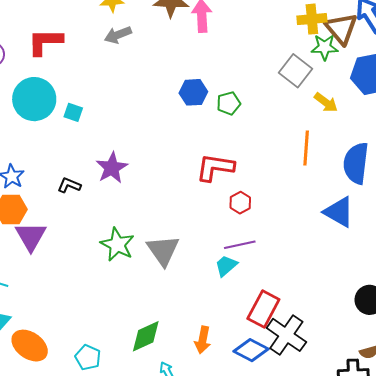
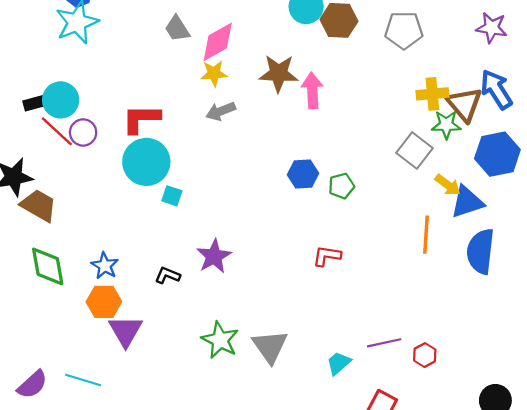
cyan circle: (34, 99) -> (146, 162), moved
red L-shape: (215, 167) -> (327, 256), size x0.7
red hexagon: (240, 203) -> (425, 355), moved
blue triangle: (339, 212) -> (467, 202), moved, turned -48
purple line: (240, 245) -> (384, 343), moved

